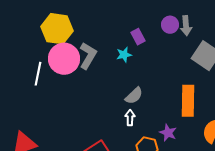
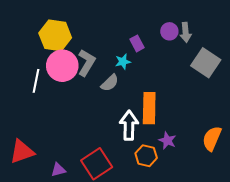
gray semicircle: (134, 96) -> (110, 83), moved
orange rectangle: (188, 101) -> (149, 108), moved
white arrow: (130, 118) -> (129, 125), size x1.8

